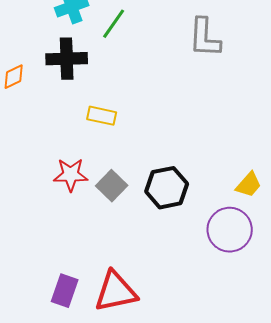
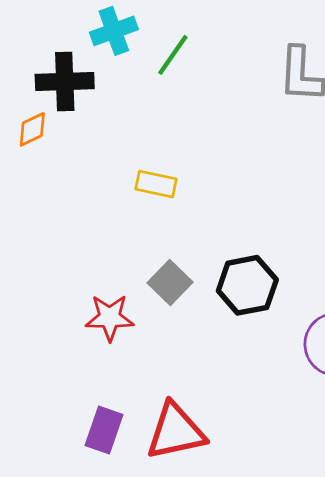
black cross: (67, 59) -> (65, 82), moved
red star: (71, 175) -> (110, 318), moved

